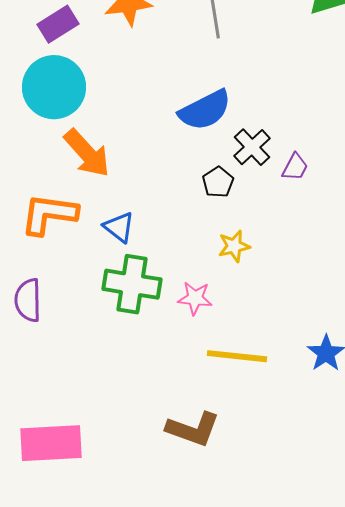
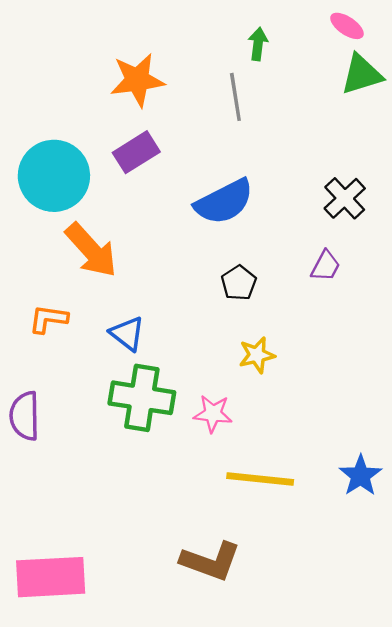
purple rectangle: (58, 24) -> (136, 152), moved
black cross: (252, 147) -> (345, 198), moved
orange L-shape: (49, 214) -> (48, 319), size x0.6

